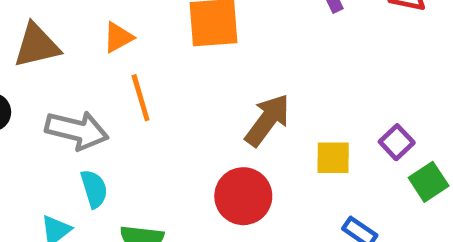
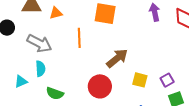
orange triangle: (118, 37) -> (56, 13), moved
orange line: (141, 98) -> (79, 38), moved

